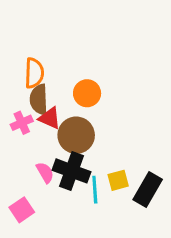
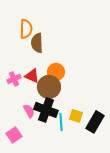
orange semicircle: (34, 73) -> (26, 29), moved
orange circle: (87, 93) -> (56, 72), moved
brown semicircle: (39, 99) -> (37, 43), moved
yellow square: (118, 180) -> (76, 116), turned 32

